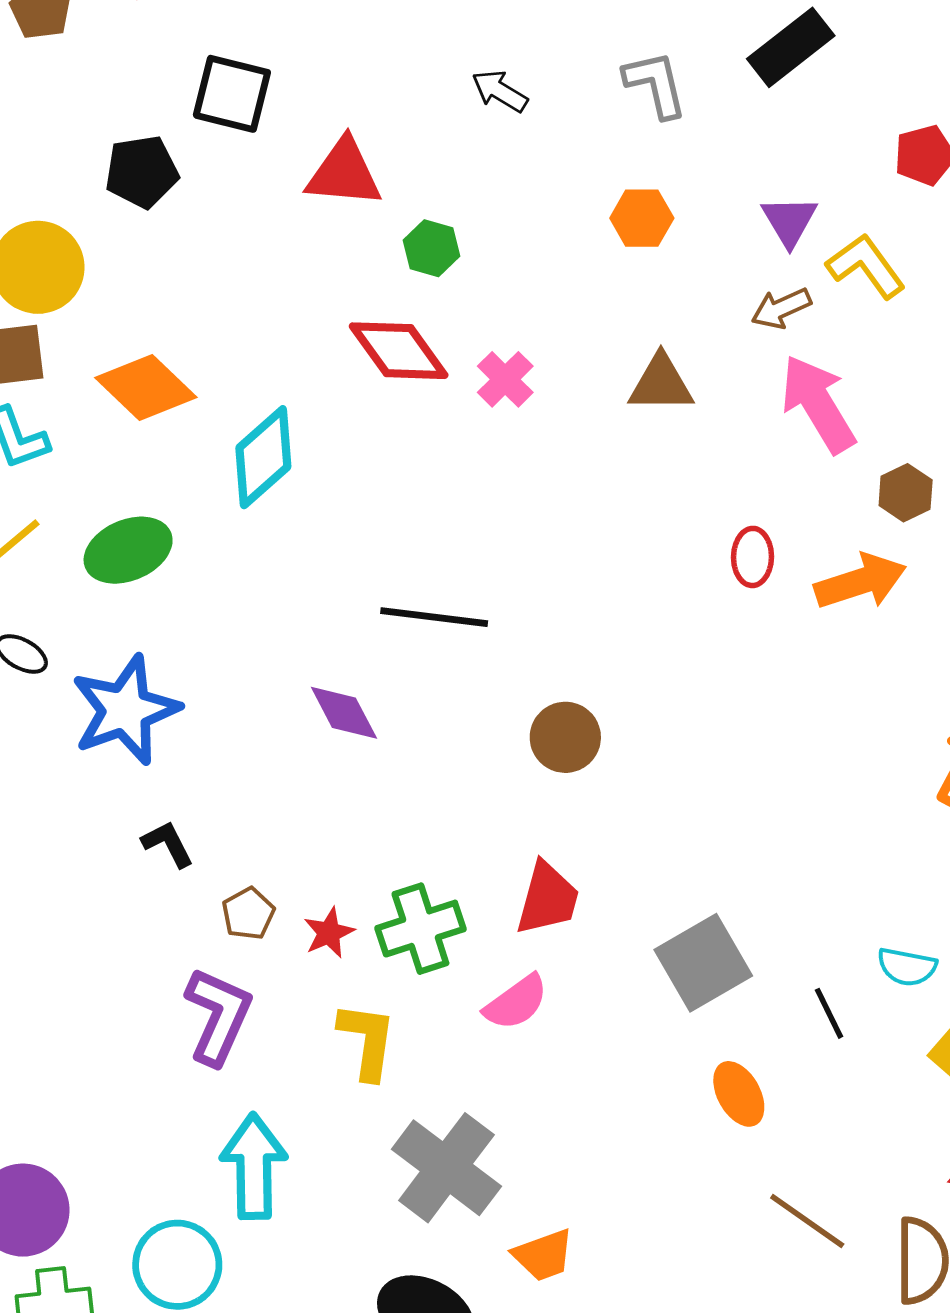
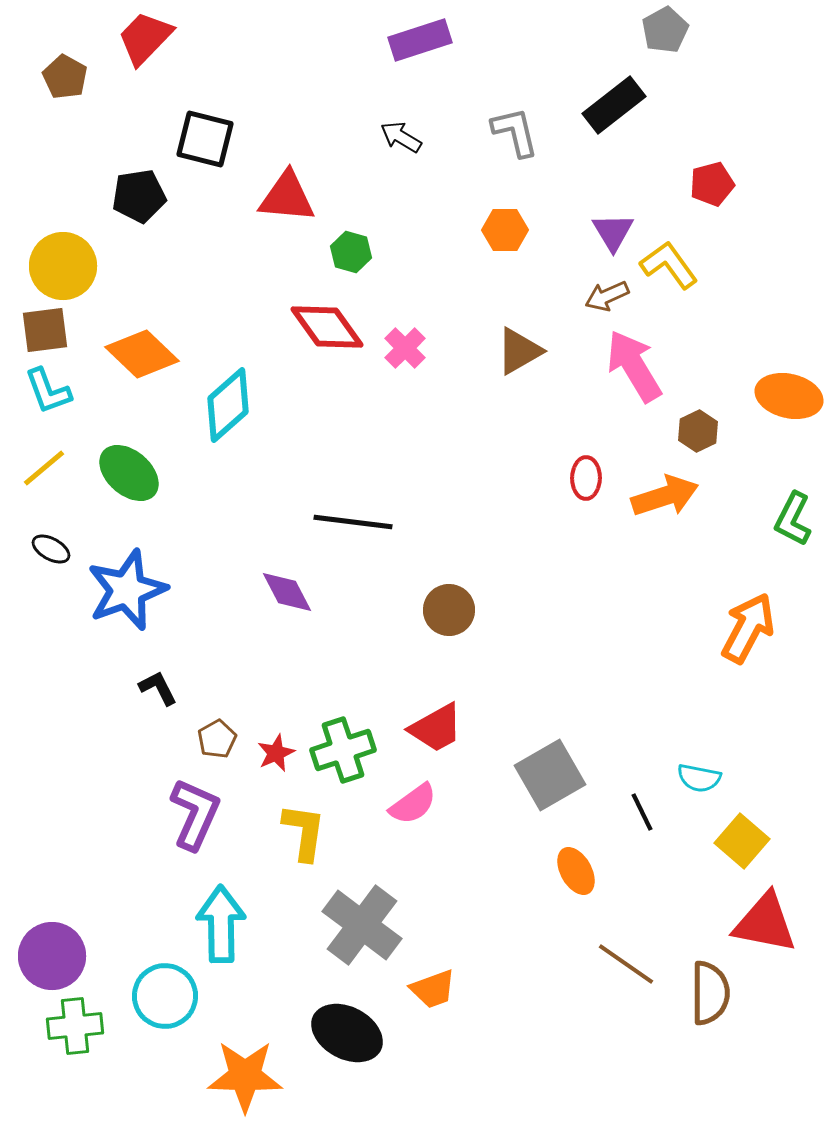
brown triangle: (661, 383) -> (519, 351), turned -30
green ellipse: (128, 550) -> (129, 473), turned 64
red trapezoid: (548, 899) -> (436, 728), turned 46

